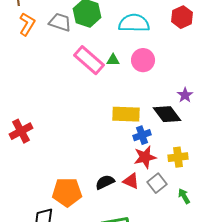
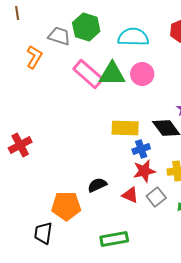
orange L-shape: (27, 24) -> (34, 57), moved
green triangle: (113, 60) -> (112, 74), size x2.0
black semicircle: (105, 182) -> (97, 185), moved

